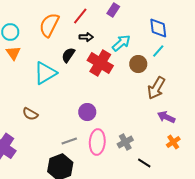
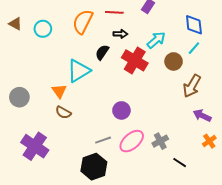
red line: (80, 16) -> (114, 12), turned 54
orange triangle: (13, 53) -> (59, 91), moved
pink ellipse: (97, 142) -> (132, 141), turned 45

